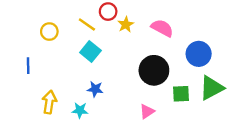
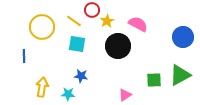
yellow circle: (49, 32) -> (42, 27), size x1.6
cyan square: (90, 52) -> (77, 44), turned -30
blue circle: (199, 54) -> (183, 37), moved
black circle: (154, 70) -> (118, 46), moved

